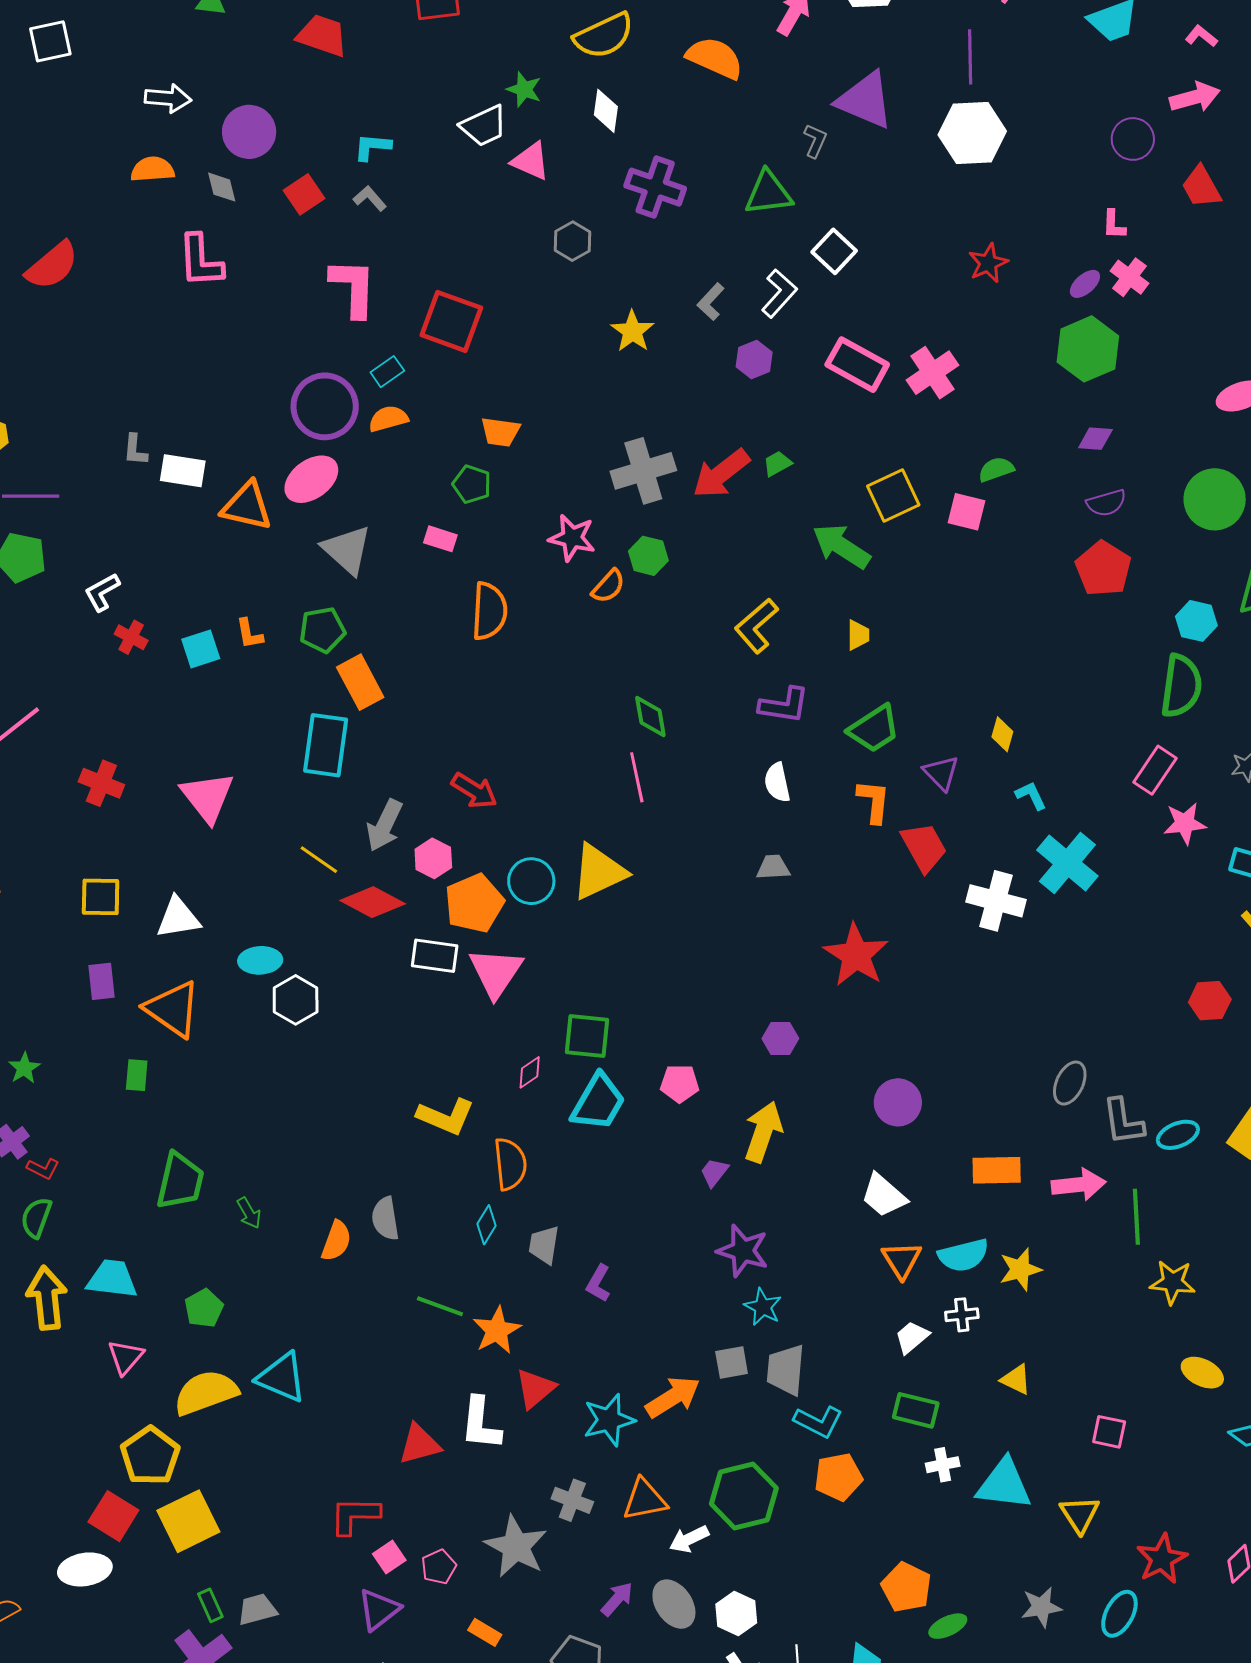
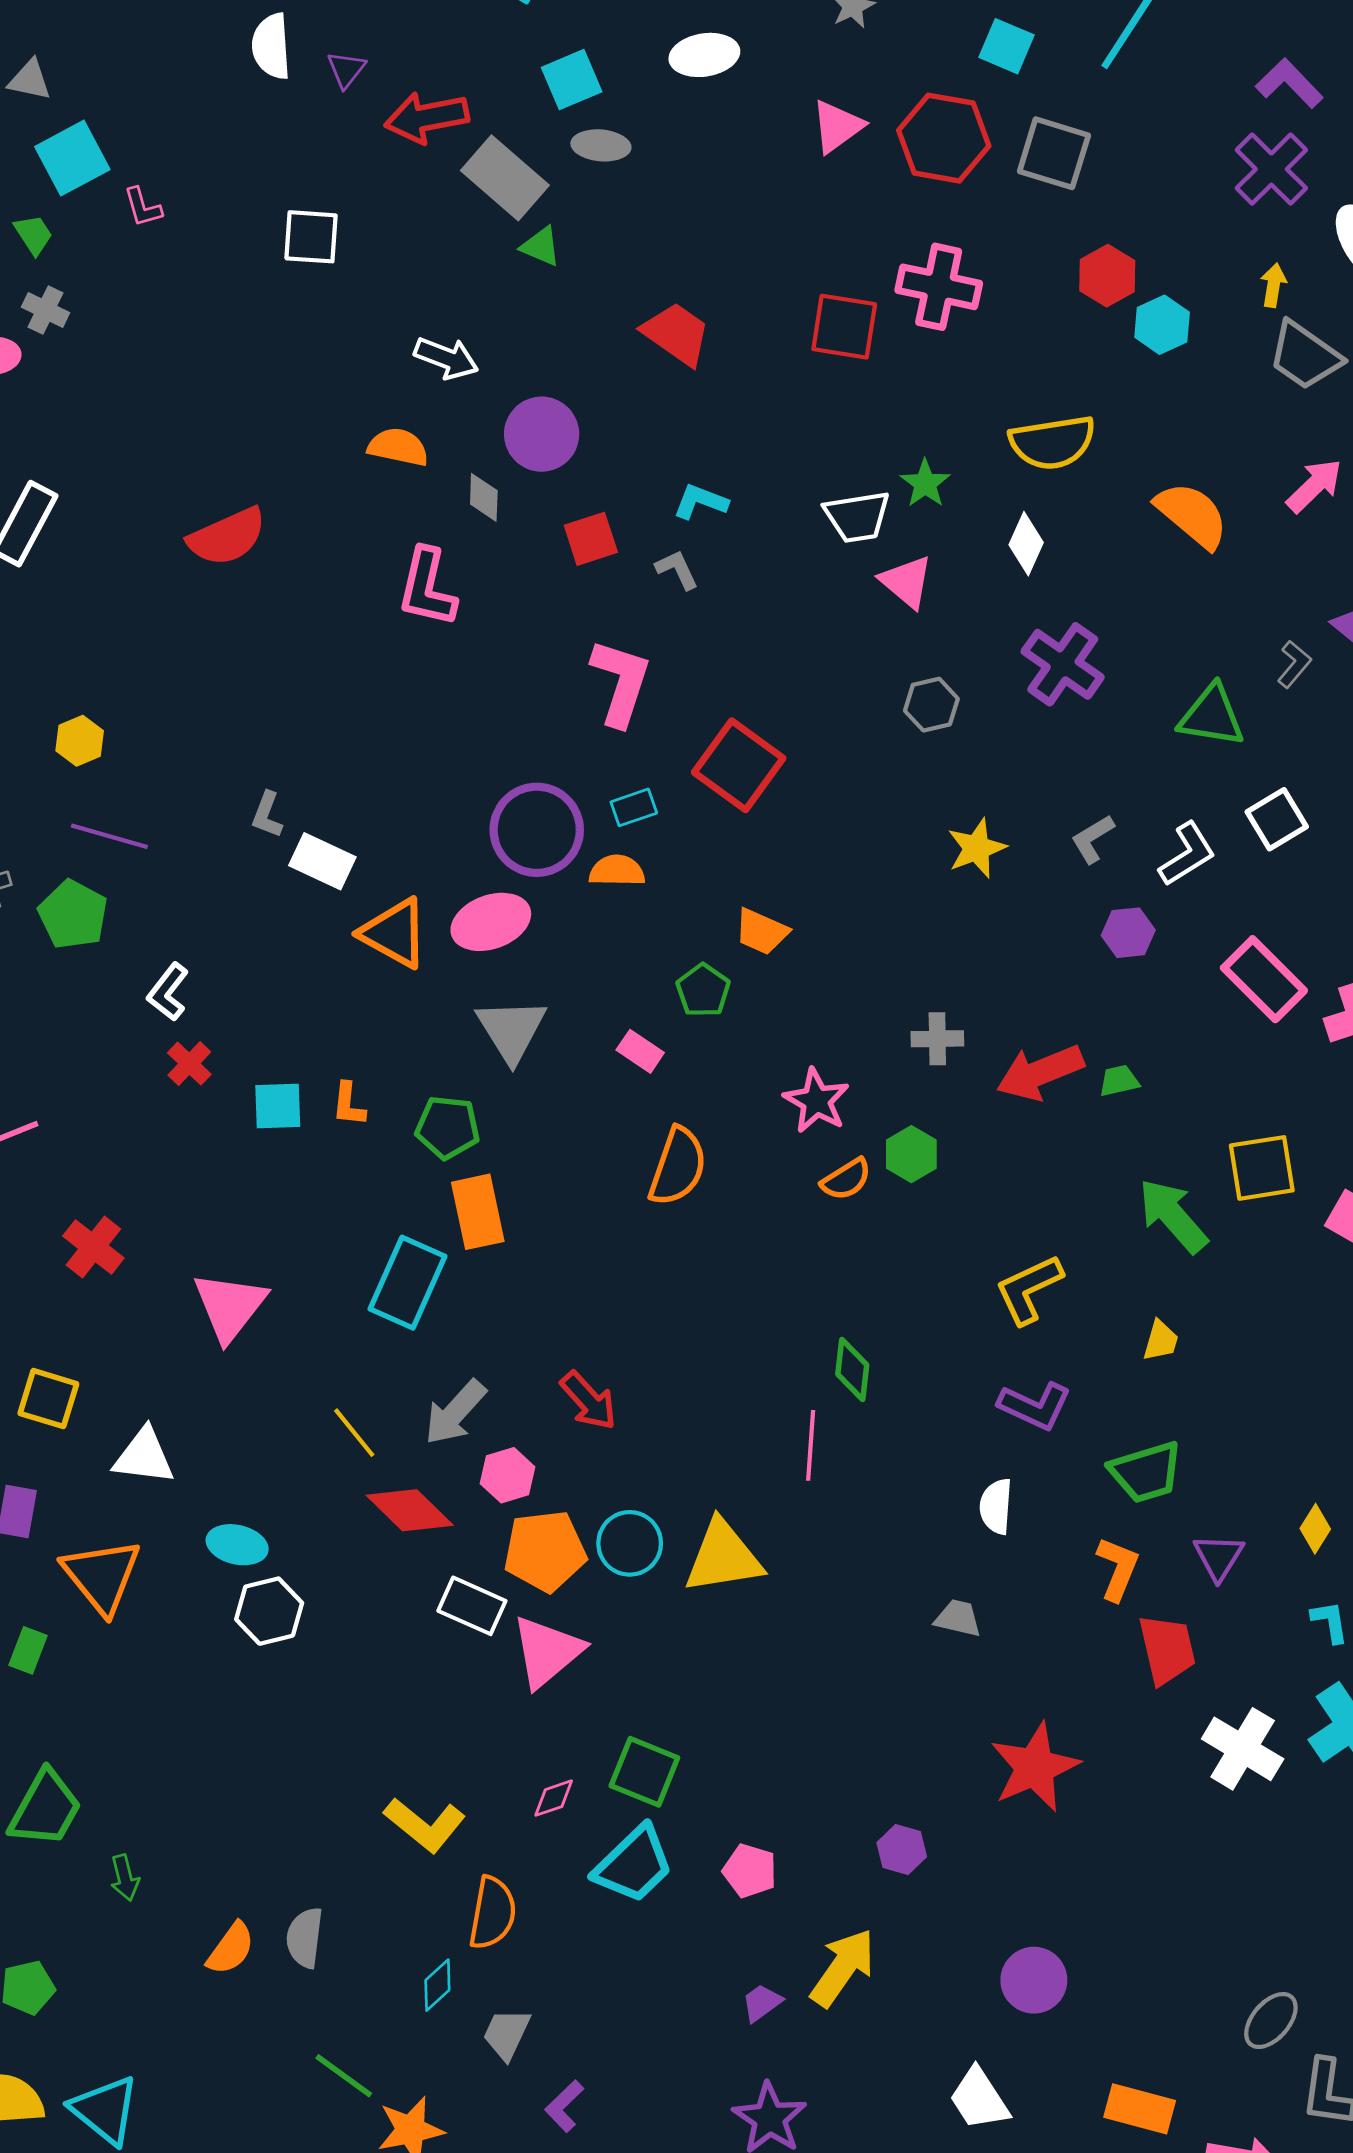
gray cross: (643, 471) -> (937, 1039), size x0.6
white L-shape: (102, 592) -> (168, 992), turned -39

